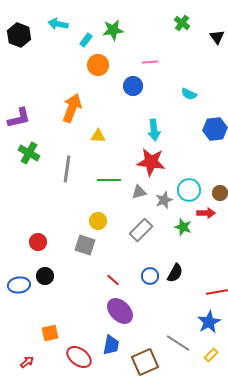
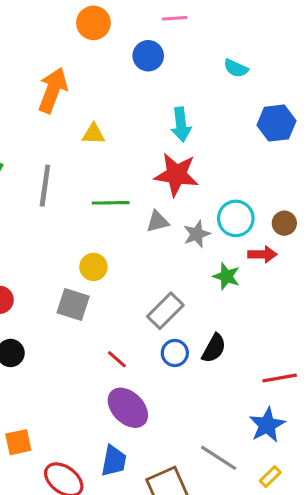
gray rectangle: (141, 230) -> (165, 311), moved

